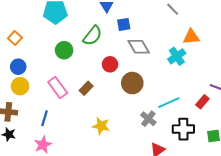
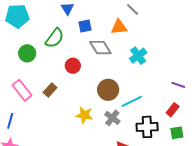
orange triangle: (191, 37) -> (119, 27), moved
brown circle: (132, 83) -> (108, 90), moved
red rectangle: (202, 102) -> (173, 110), moved
yellow star: (101, 126) -> (84, 115), moved

